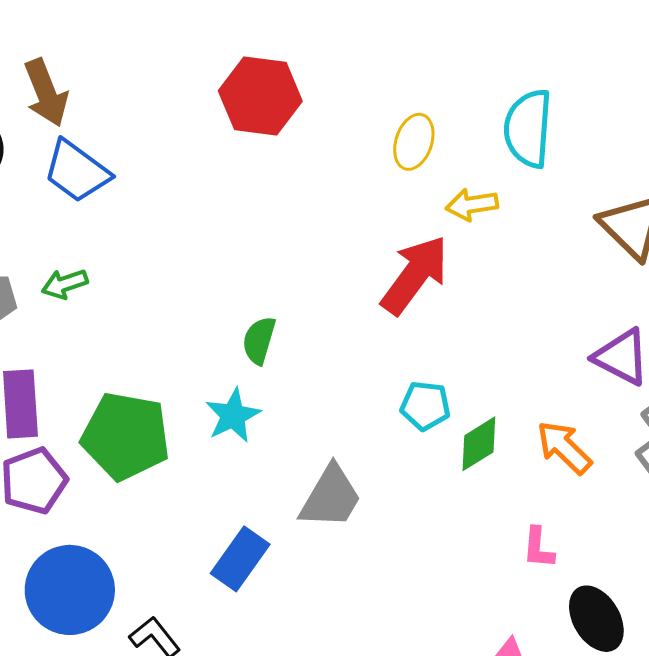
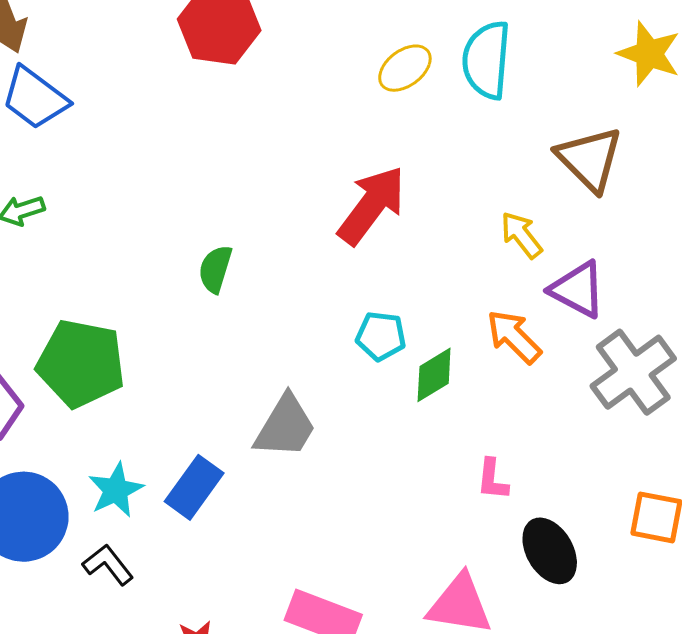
yellow ellipse: (414, 142) -> (405, 68), moved, turned 34
yellow arrow: (472, 205) -> (521, 235), moved, turned 60
cyan star: (233, 416) -> (116, 490), moved
orange arrow: (564, 447) -> (514, 337), moved

